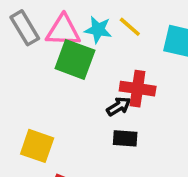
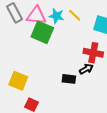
red cross: (138, 89) -> (93, 53), moved
black arrow: (119, 106) -> (86, 69), moved

